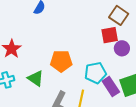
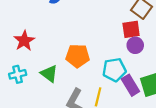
purple circle: (122, 48) -> (135, 45), moved

